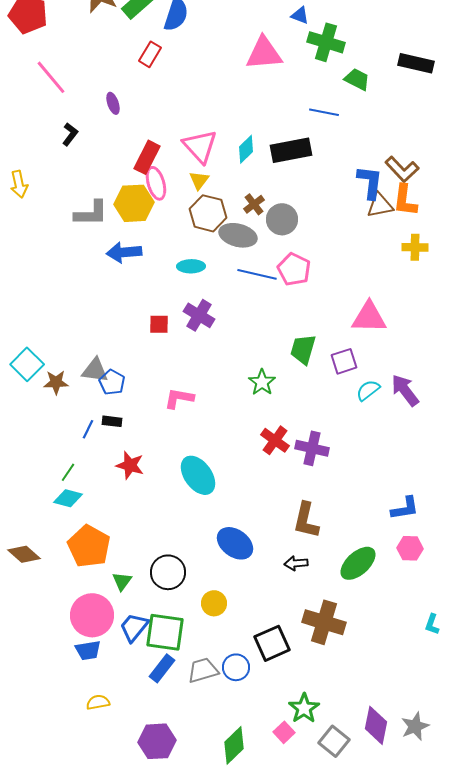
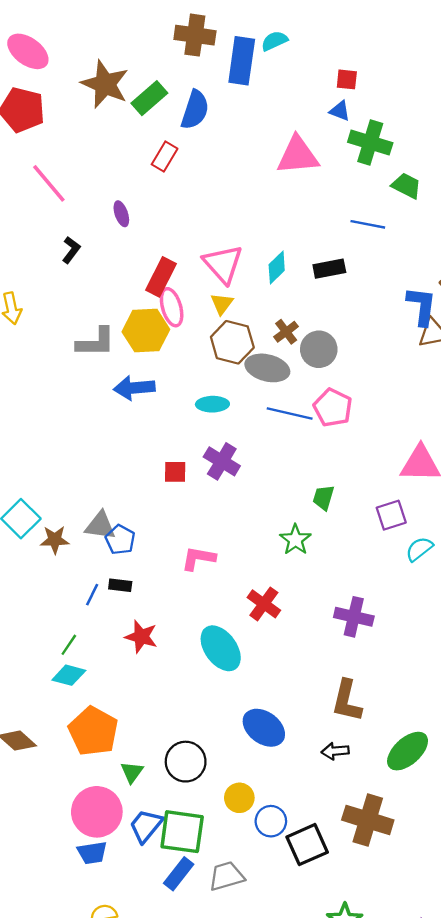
black rectangle: (291, 150) -> (329, 269), size x0.7
green trapezoid: (303, 349) -> (323, 498), moved, size x0.7
red cross: (275, 440) -> (264, 604), moved
blue circle: (236, 667) -> (271, 821), moved

